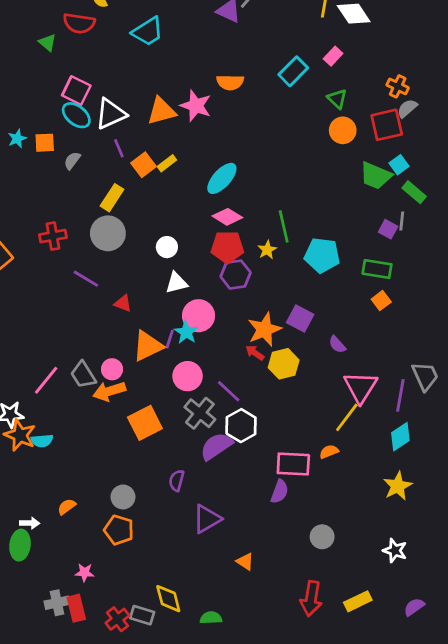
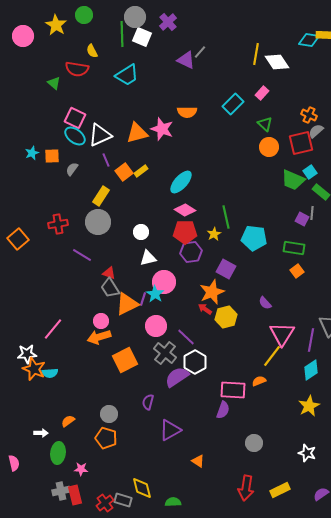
purple square: (300, 318) -> (226, 269), moved
gray trapezoid: (83, 375) -> (110, 288), moved
green ellipse: (20, 545) -> (58, 453), moved

